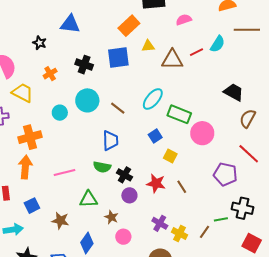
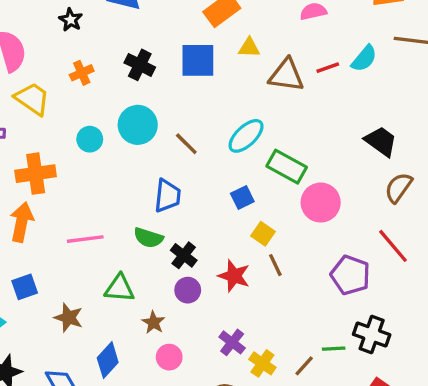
brown line: (182, 187) -> (275, 265), moved

